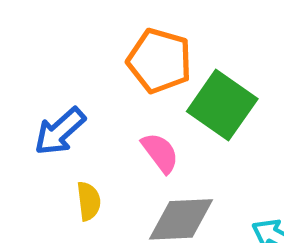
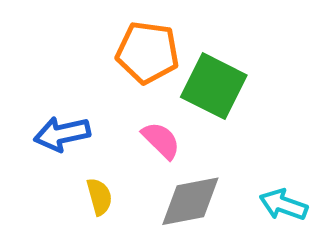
blue arrow: (60, 131) -> (62, 134), turned 38

